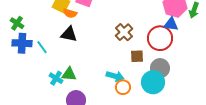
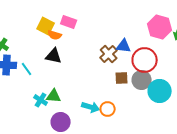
blue triangle: (171, 24) -> (124, 46), moved
gray circle: (160, 68) -> (142, 80), moved
cyan arrow: (115, 76) -> (91, 107), moved
cyan circle: (153, 82) -> (160, 91), moved

